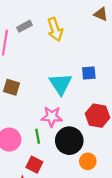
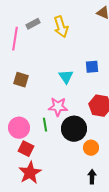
cyan triangle: (61, 84) -> (66, 77), size x0.7
red square: (34, 165) -> (26, 149), moved

